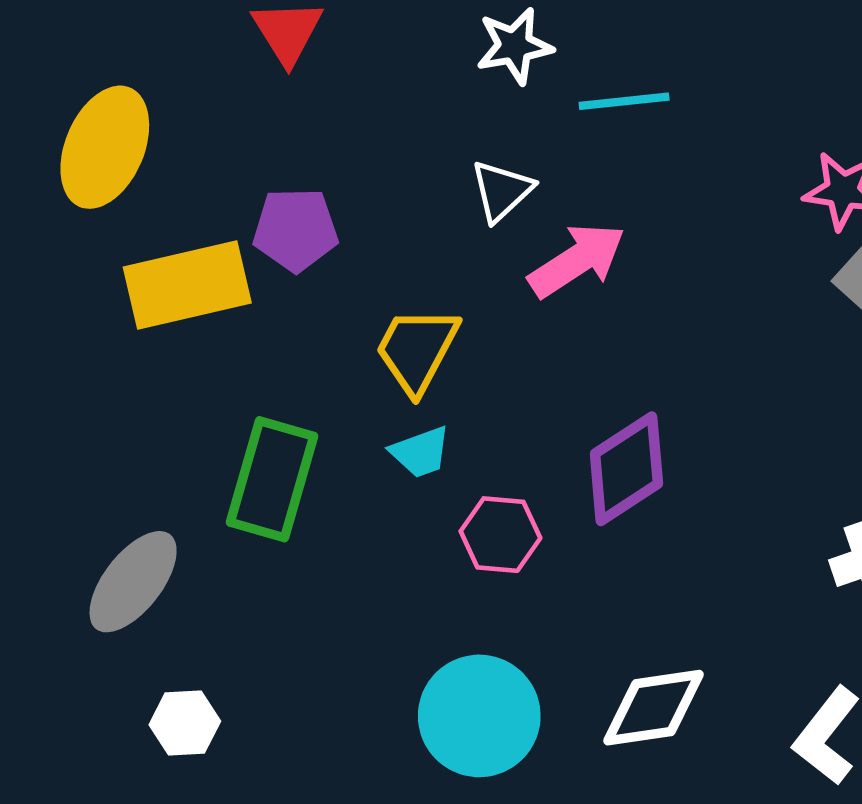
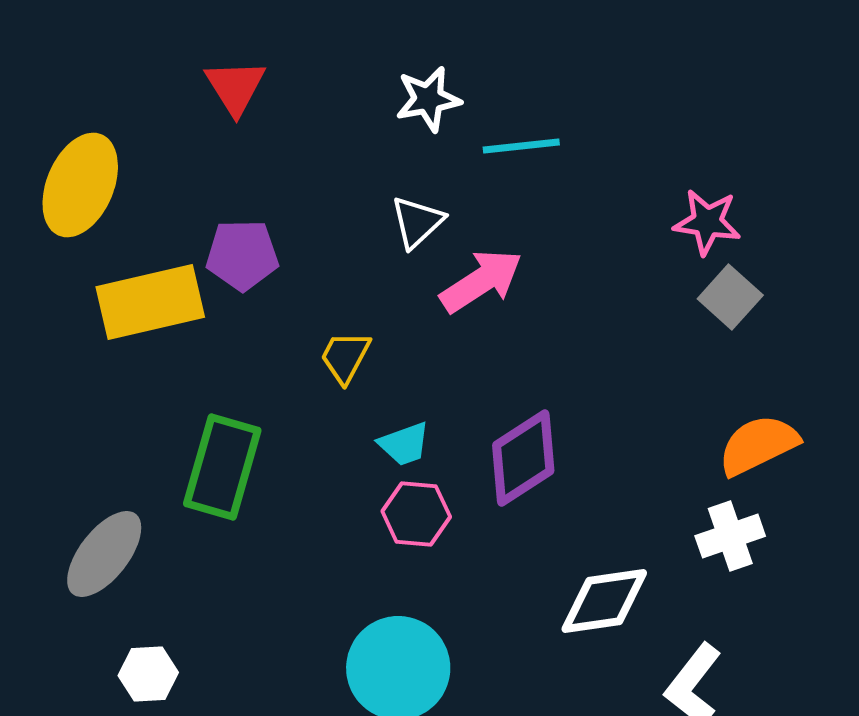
yellow trapezoid: (417, 350) -> (345, 357), size x0.7
cyan trapezoid: (420, 452) -> (404, 444), moved
white diamond: (654, 708) -> (604, 601), moved

